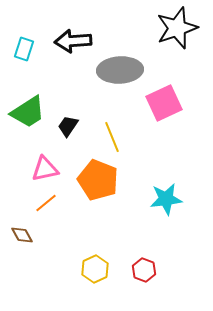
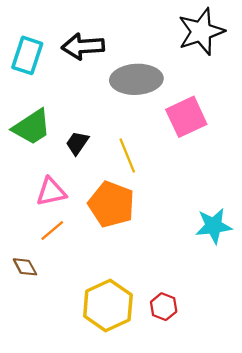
cyan rectangle: (24, 49) -> (27, 55), size x1.4
cyan star: (166, 199) -> (214, 226), moved
yellow hexagon: (95, 269) -> (108, 306), size x1.6

